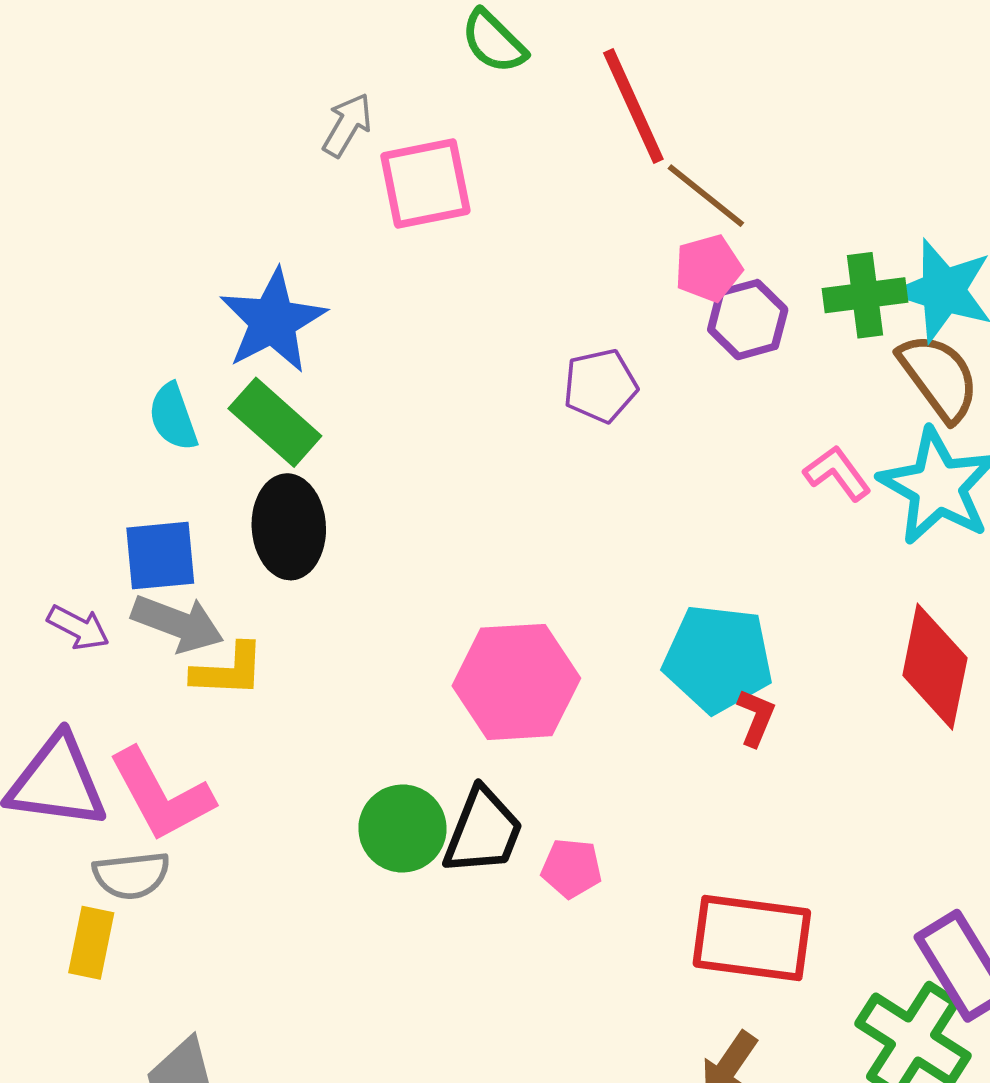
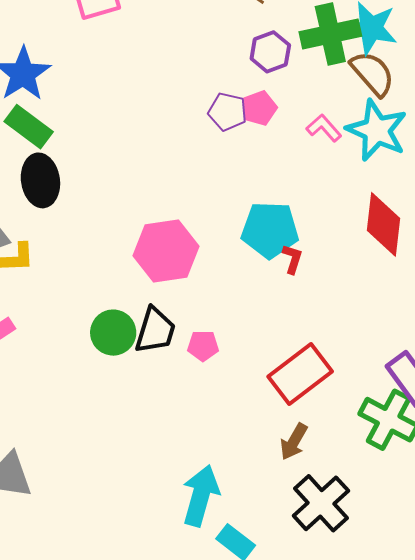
pink pentagon: (708, 268) -> (259, 108), moved
green cross: (865, 295) -> (330, 34), size x1.4
purple pentagon: (600, 386) -> (227, 112), moved, turned 30
red rectangle: (752, 938) -> (300, 374), turned -40

